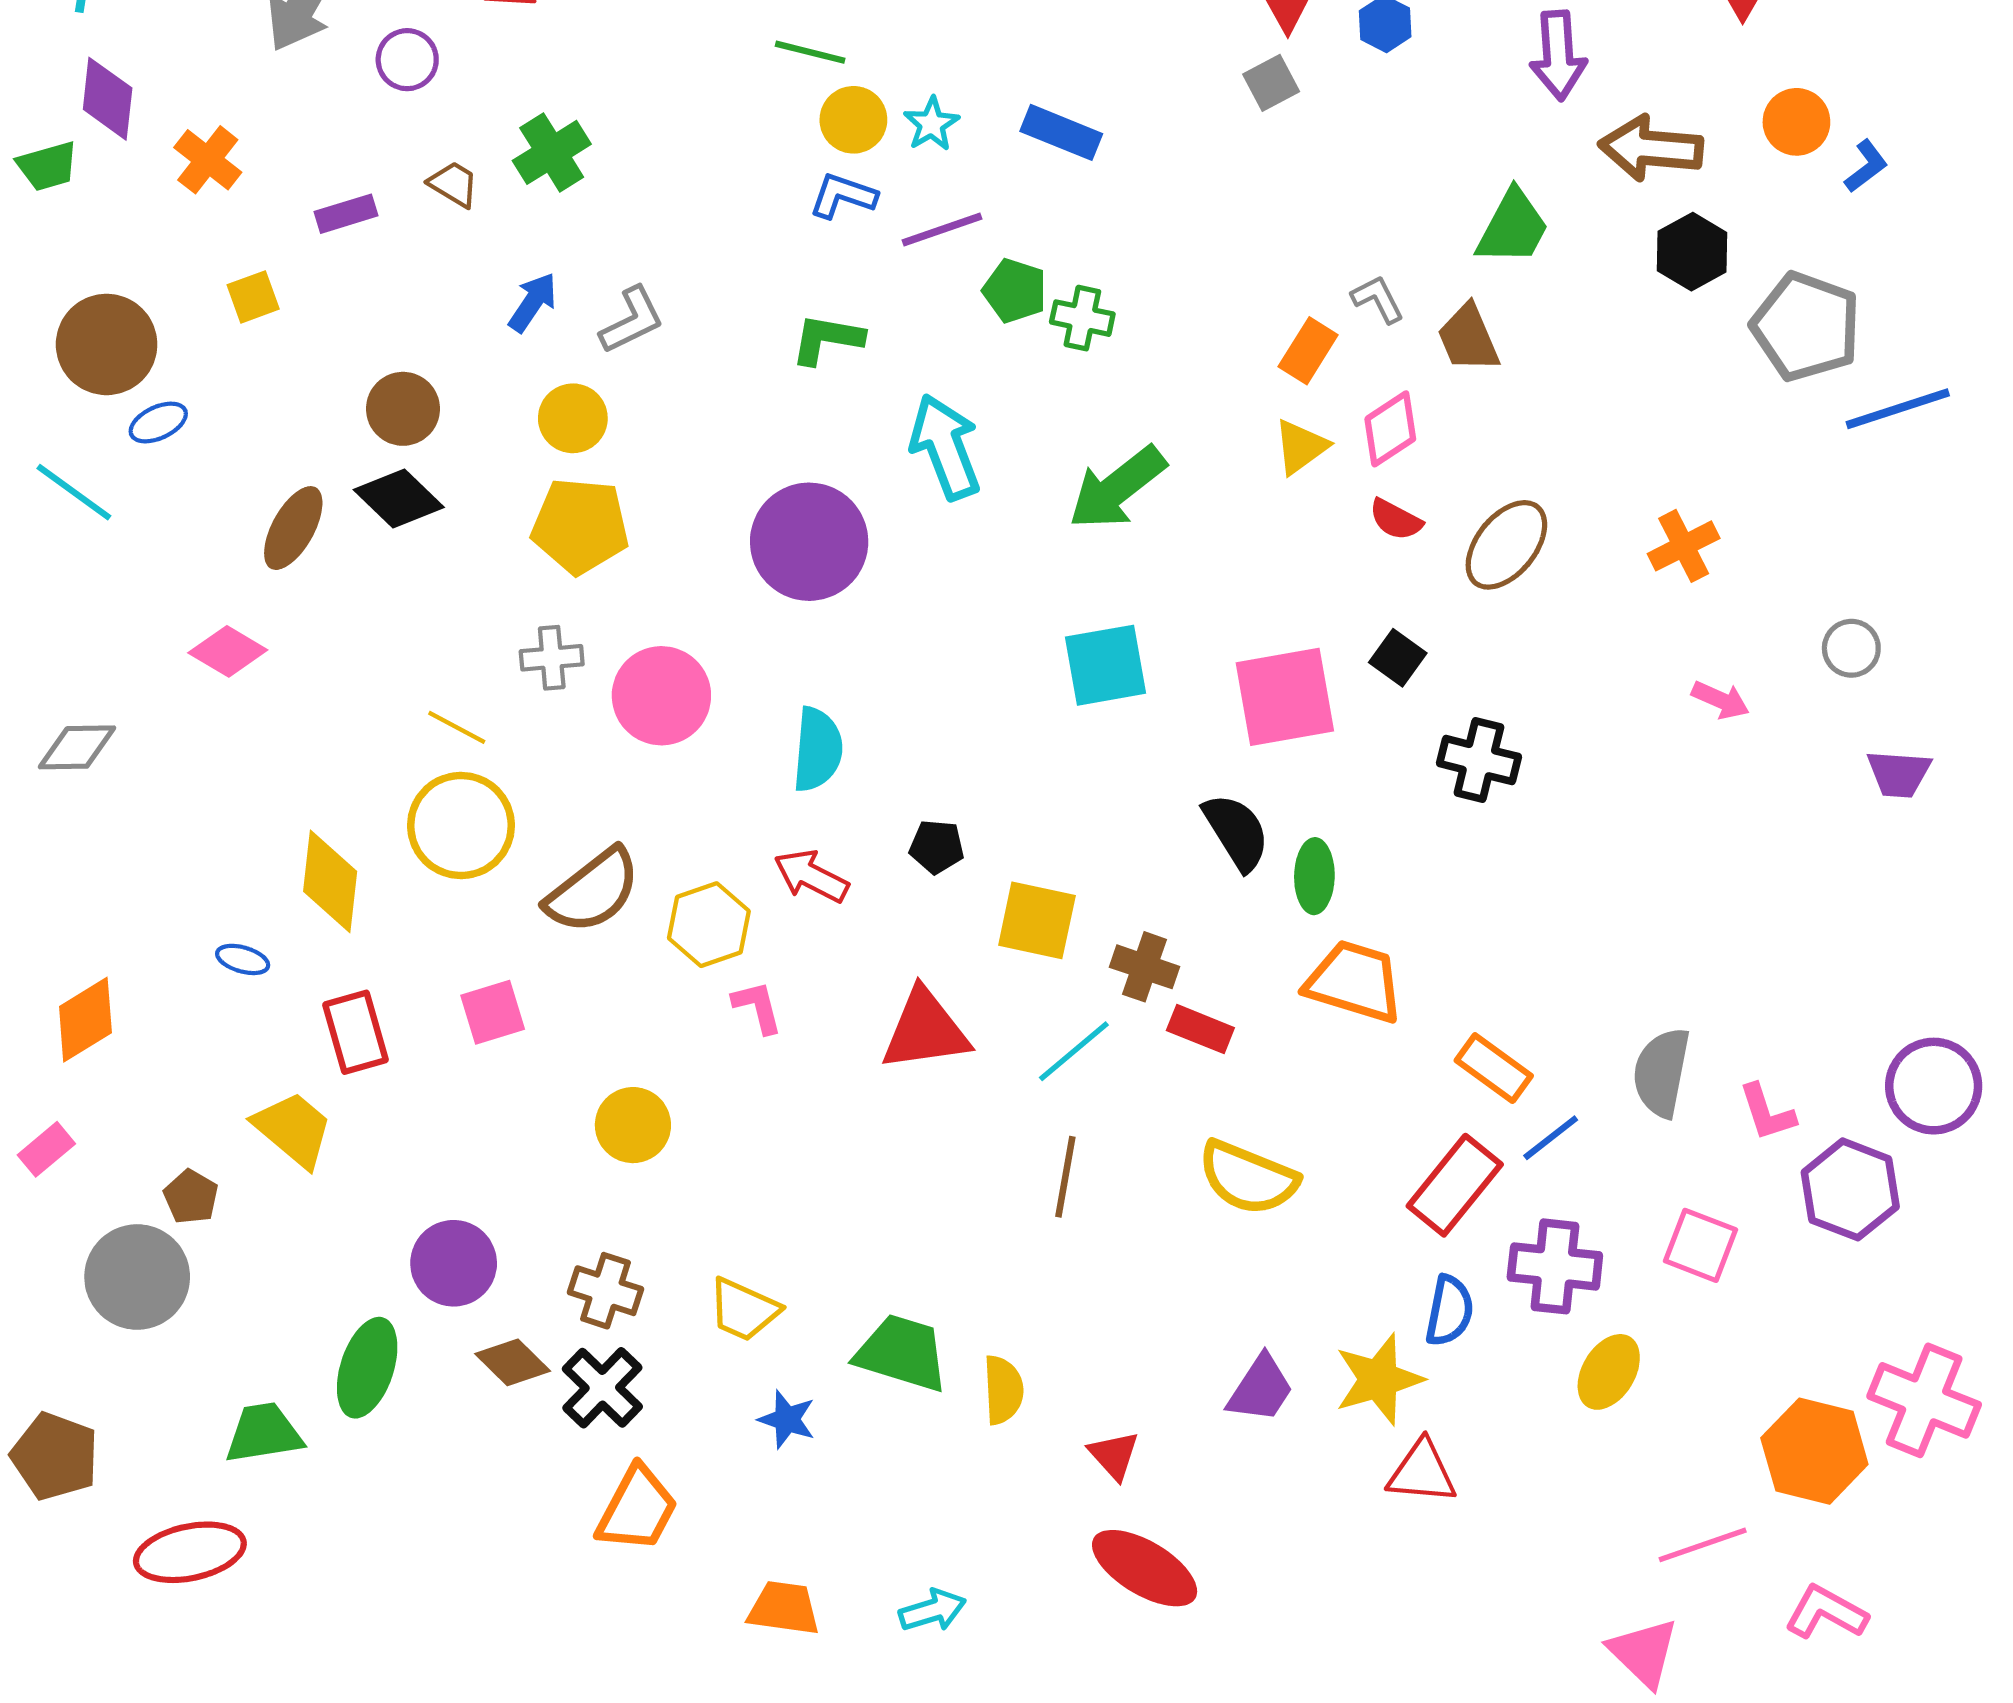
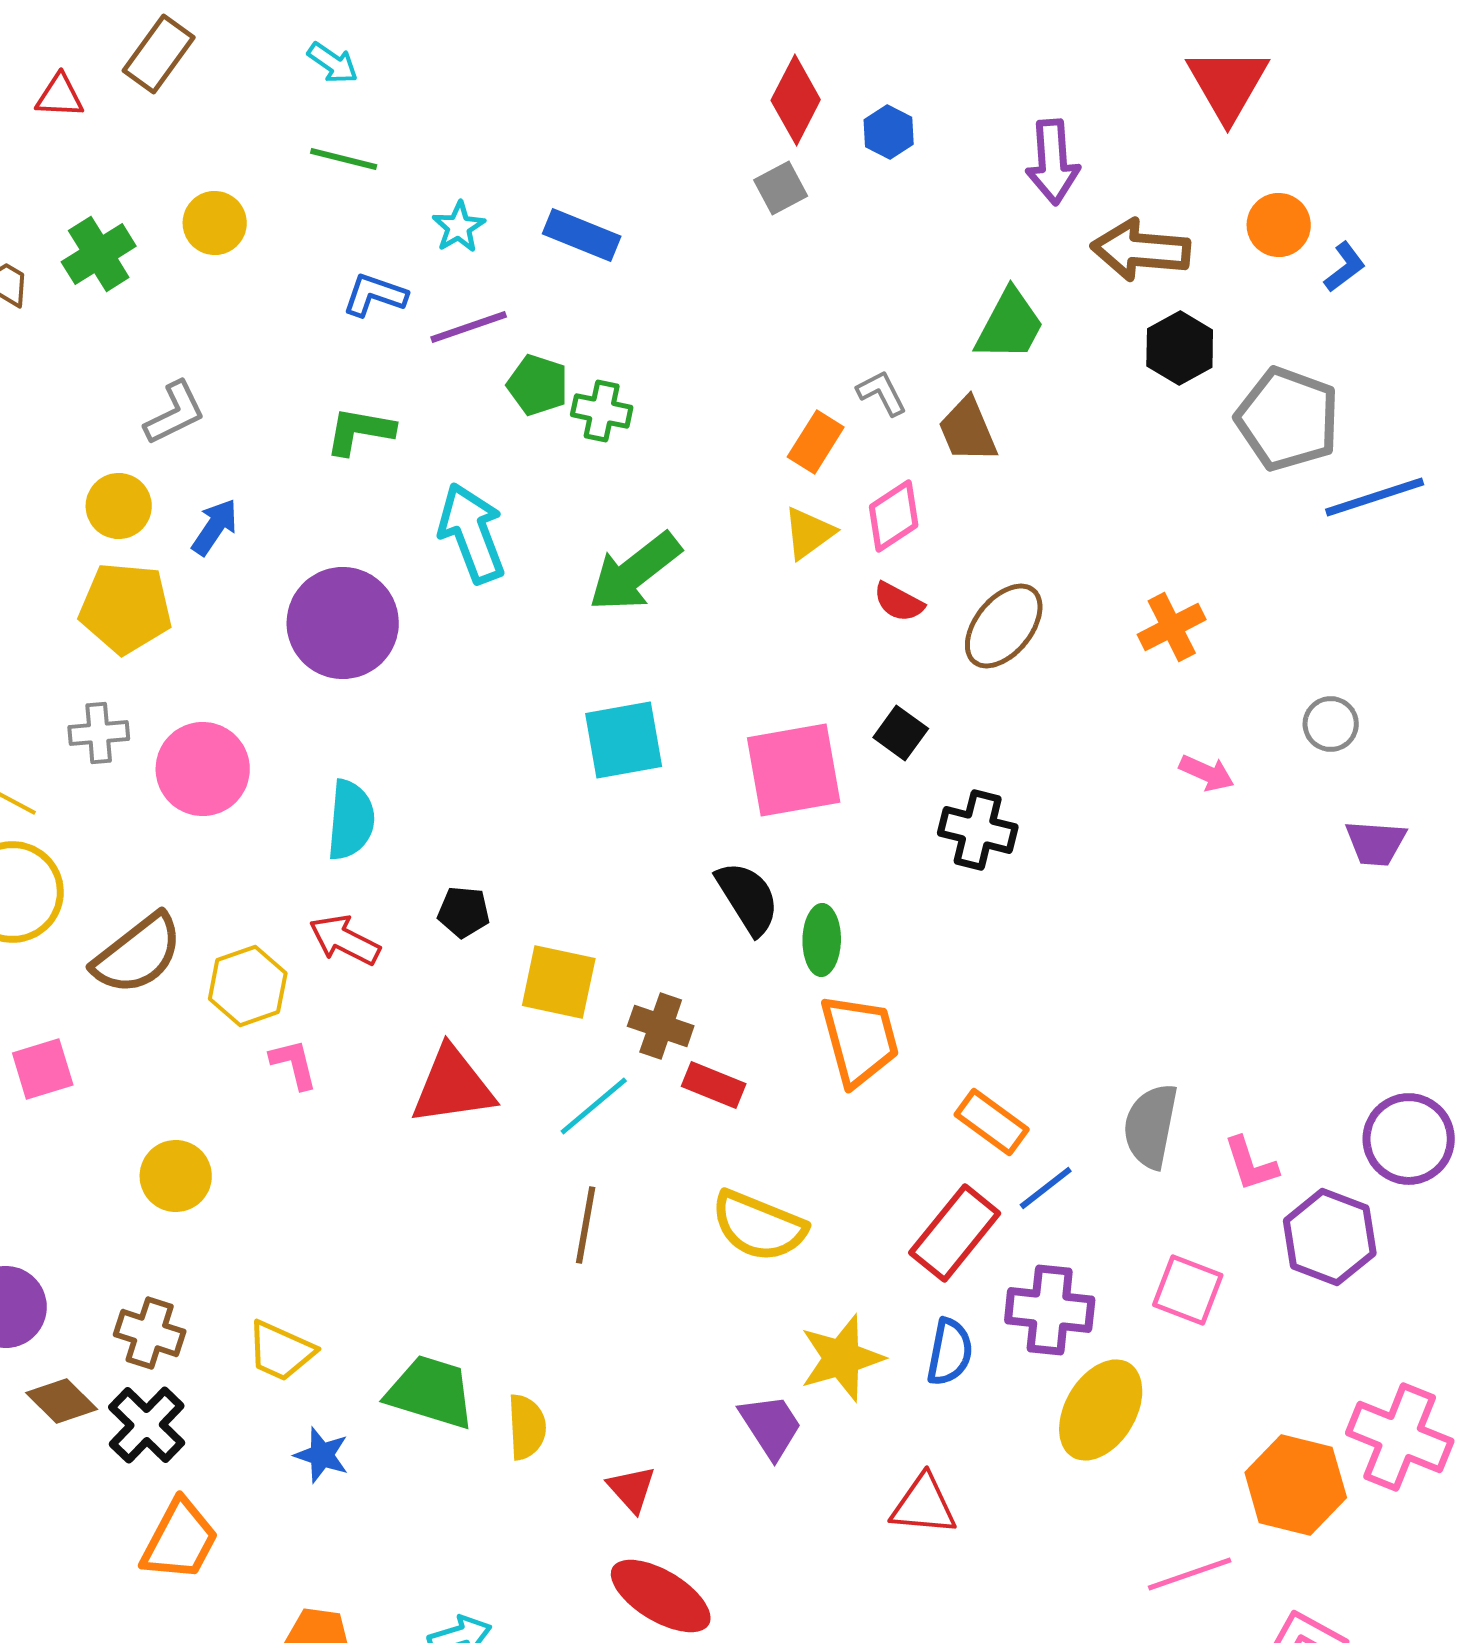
yellow circle: (853, 120) -> (215, 223), moved
blue arrow: (533, 302) -> (215, 527), moved
orange trapezoid: (1354, 982) -> (860, 1040), turned 58
yellow ellipse: (1609, 1372) -> (1101, 1410), size x1.4
yellow star: (1379, 1379) -> (842, 1358), moved
purple trapezoid: (1261, 1389) -> (771, 1426), turned -66

